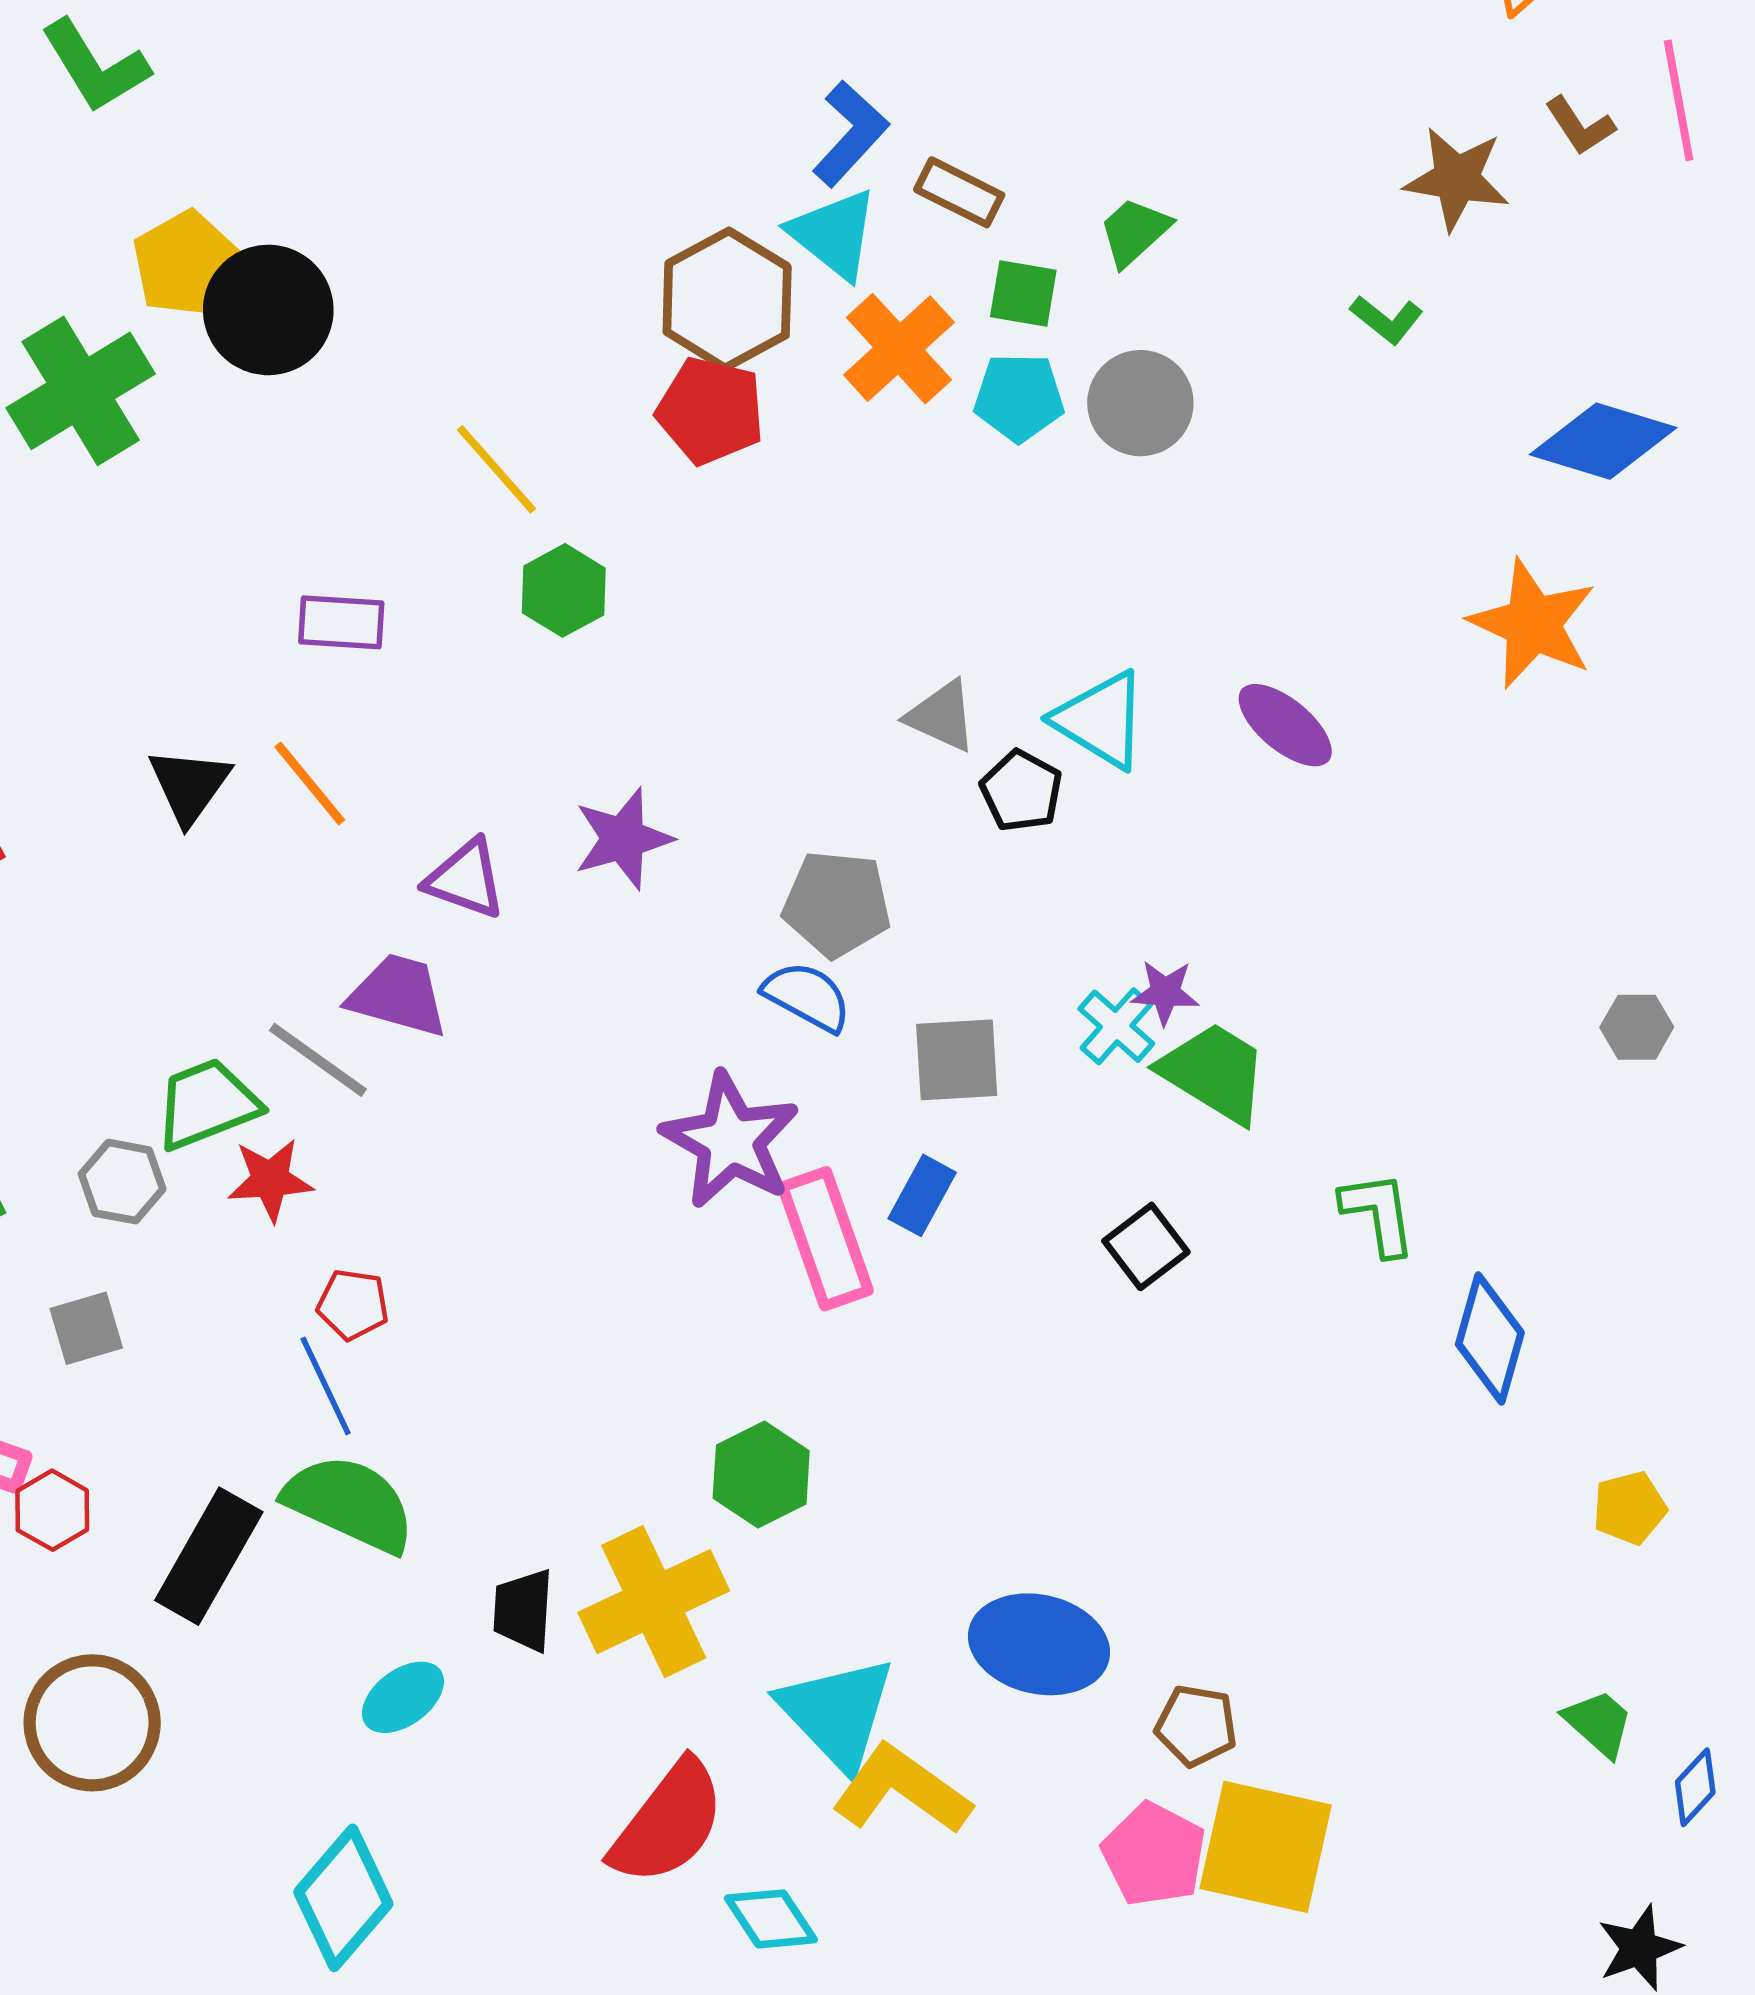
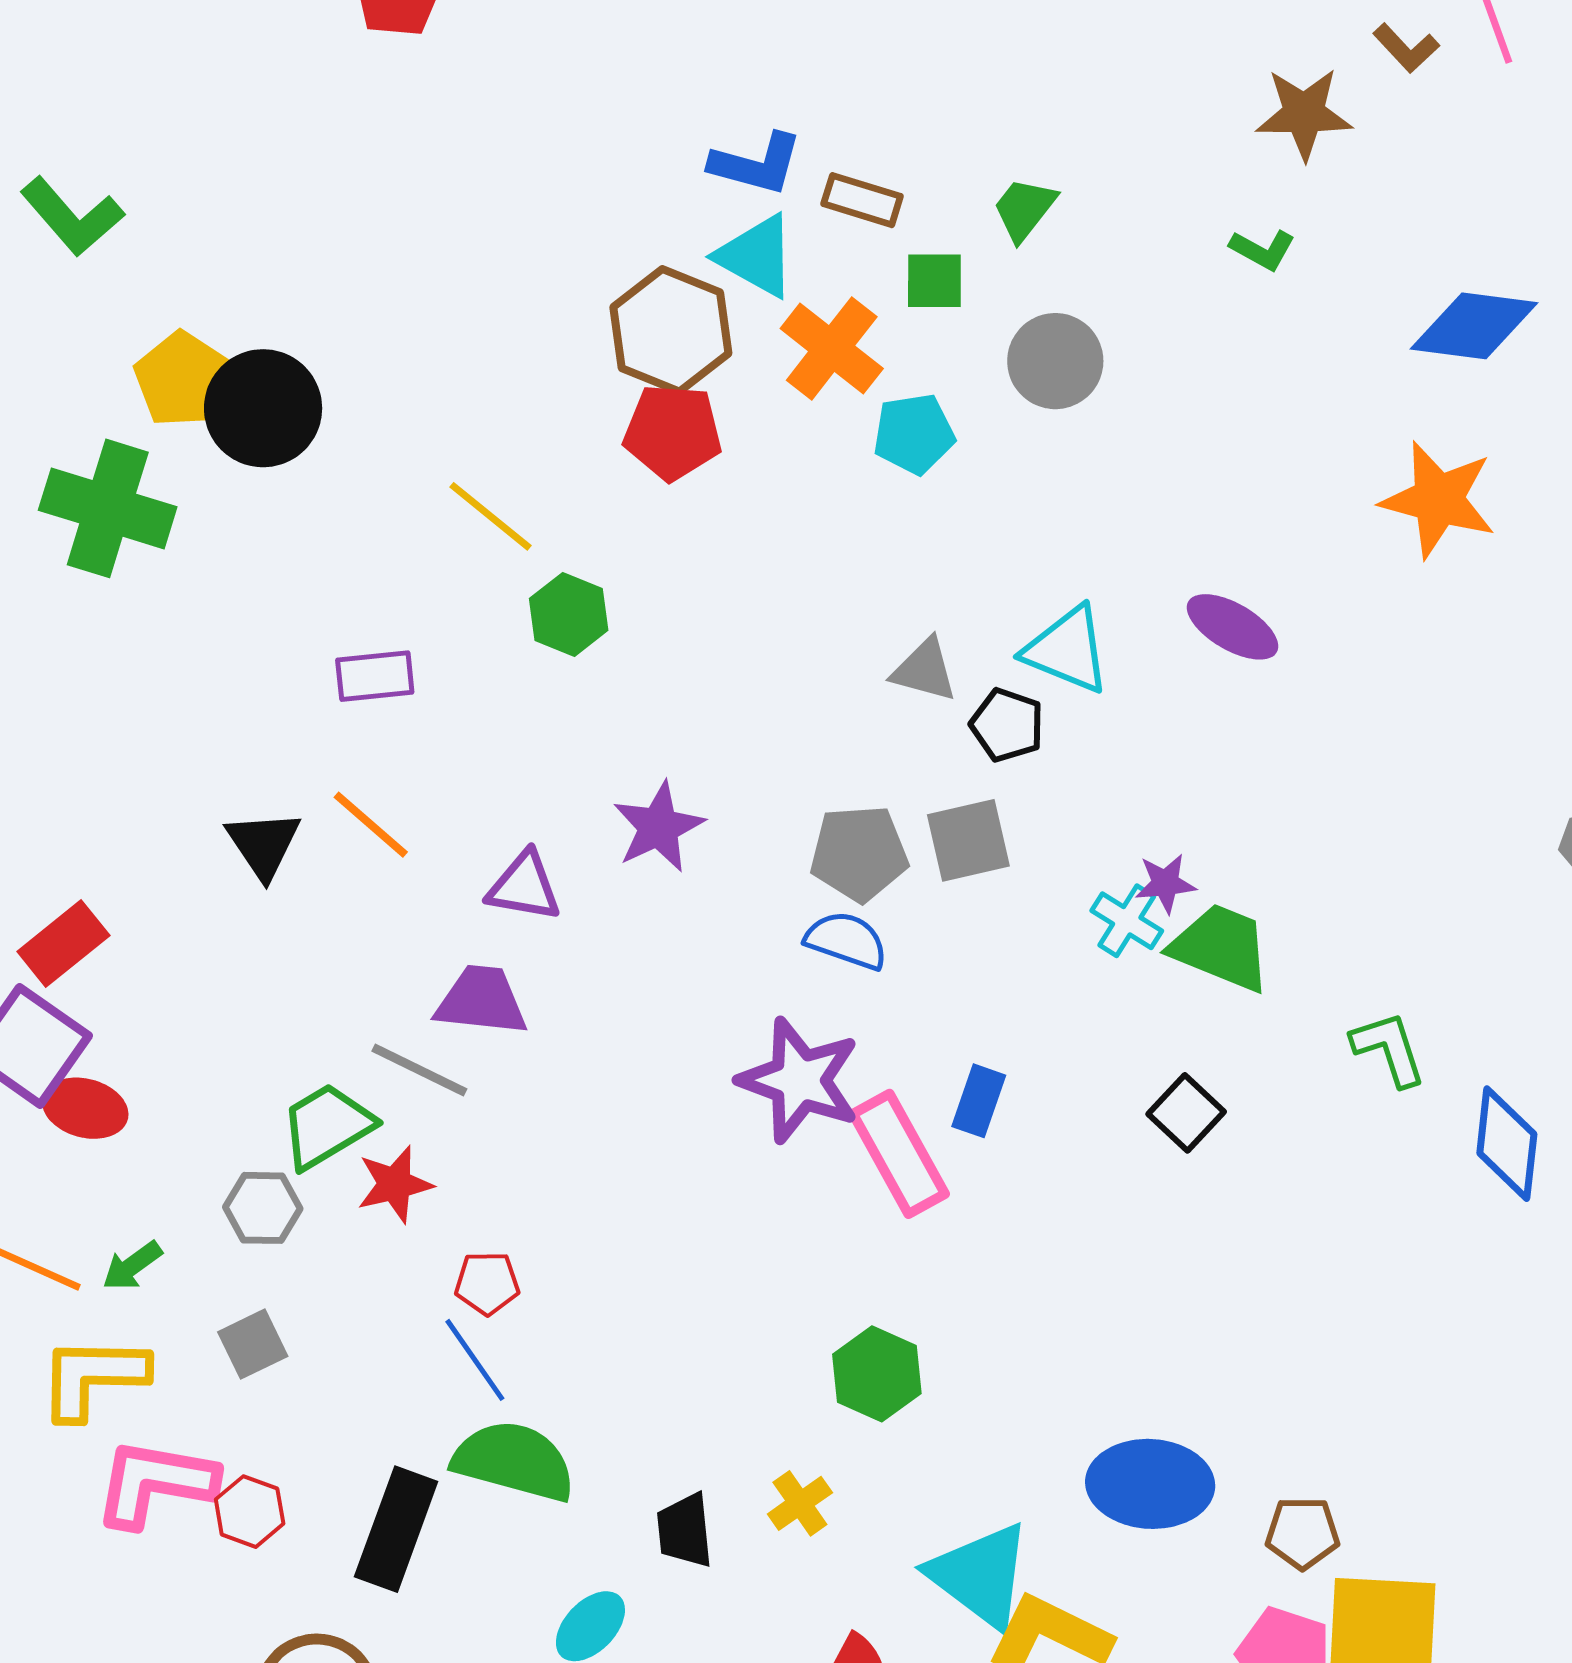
blue L-shape: (850, 134) -> (756, 164), turned 72
green cross: (81, 391) -> (108, 508), turned -32
cyan pentagon: (1019, 397) -> (914, 434), moved
gray square: (957, 1060) -> (968, 840), moved
yellow cross: (654, 1602) -> (800, 1503), size x0.5

